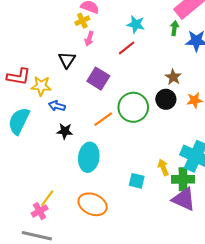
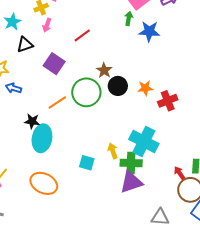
cyan star: (136, 24) -> (12, 22), moved, turned 30
black triangle: (67, 60) -> (25, 45), turned 36
brown star: (173, 77) -> (104, 70), moved
black star: (65, 131) -> (32, 121), moved
purple triangle: (184, 199) -> (131, 182), turned -45

